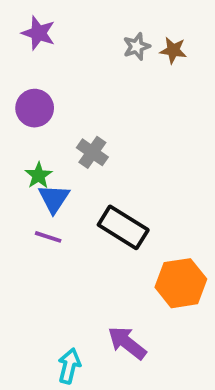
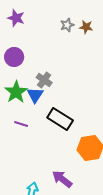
green star: (38, 175) -> (16, 92), size x1.6
blue triangle: (54, 199) -> (35, 95), moved

